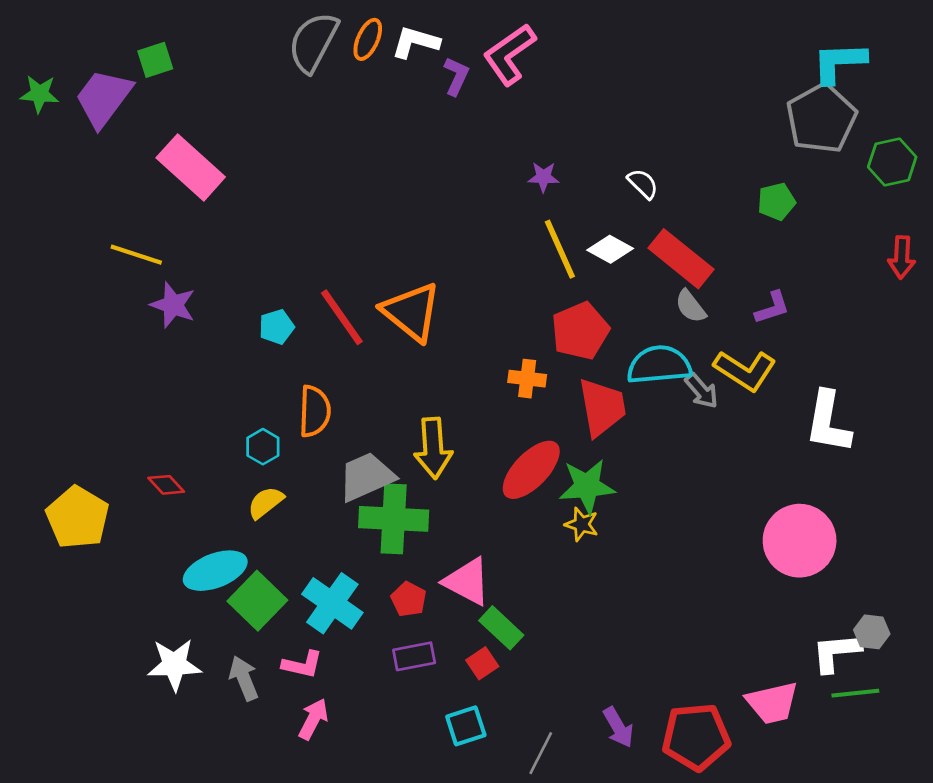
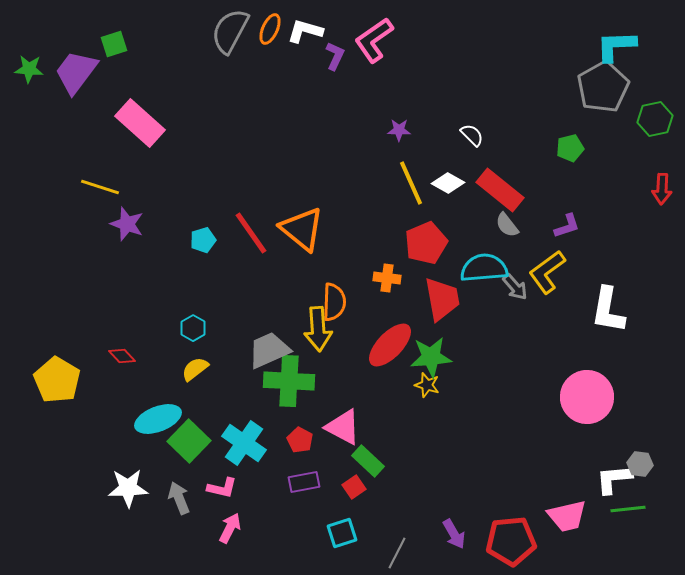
yellow L-shape: (745, 370) -> (547, 272), turned 111
orange semicircle: (315, 411) -> (334, 302), moved

